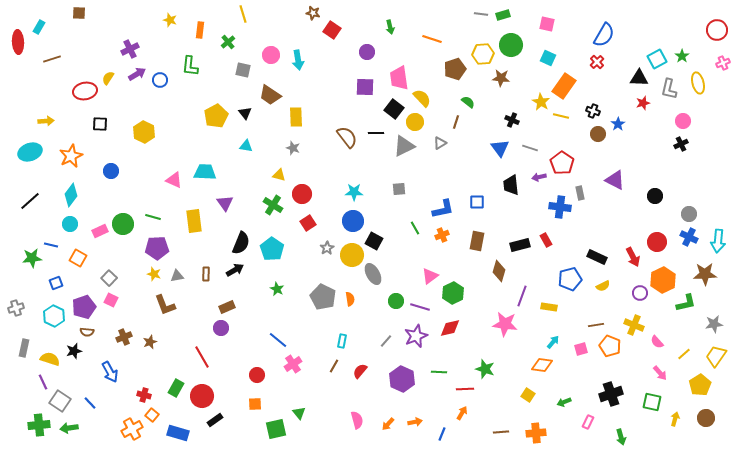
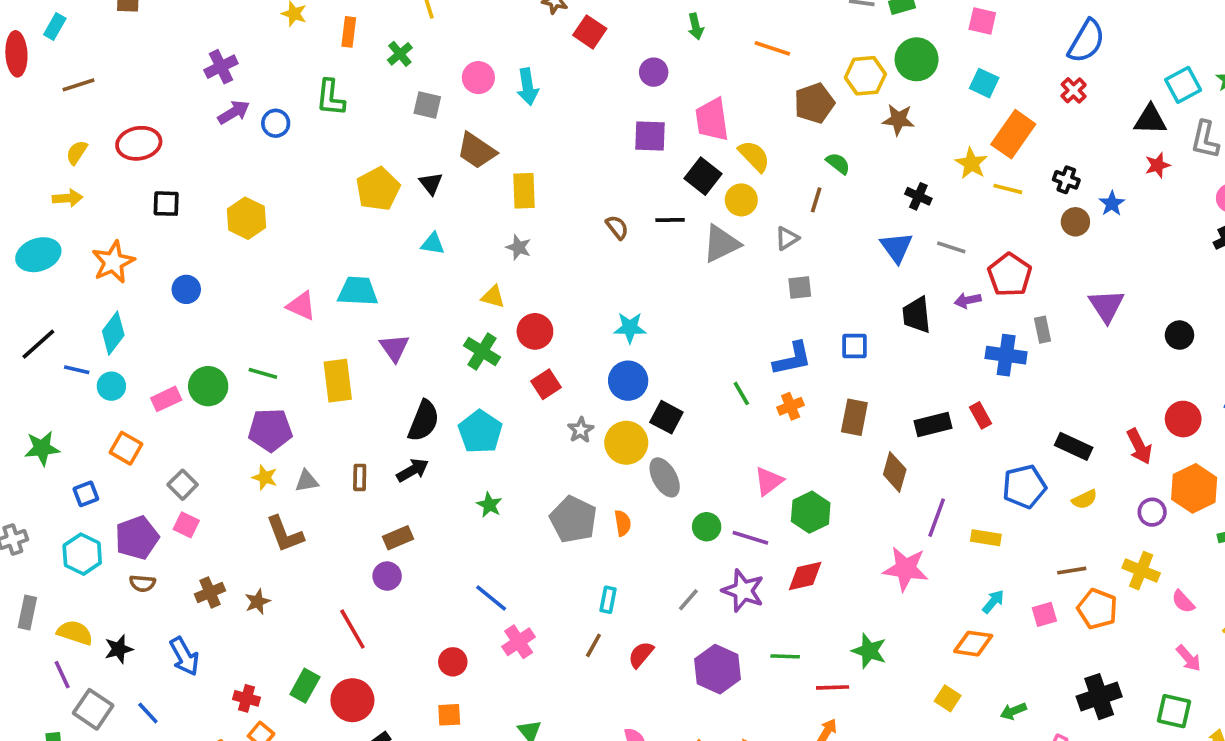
yellow semicircle: (108, 78) -> (77, 152), moved
brown semicircle: (347, 137) -> (617, 227), size x0.6
purple triangle: (615, 180) -> (1106, 306), turned 30
gray square: (399, 189) -> (800, 288), moved
blue line: (51, 245) -> (77, 370), moved
purple star: (416, 336) -> (743, 591), turned -30
black star: (74, 351) -> (119, 649), moved

